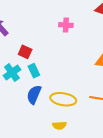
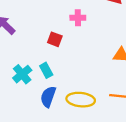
red square: (25, 52) -> (55, 39), moved

